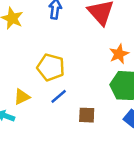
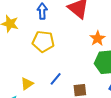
yellow pentagon: (51, 67) -> (43, 41), moved

